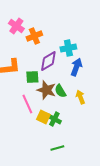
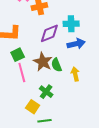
blue arrow: (76, 67) -> (76, 44), turned 48
green square: (32, 77) -> (18, 55), moved, turned -32
yellow square: (43, 117) -> (33, 107), moved

